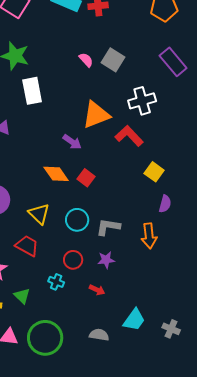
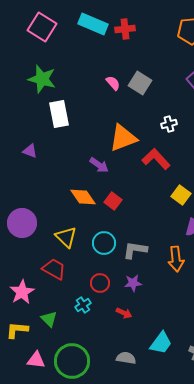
white cross: (142, 101) -> (169, 124), size x0.6
cyan cross: (56, 282) -> (83, 305), turned 35

